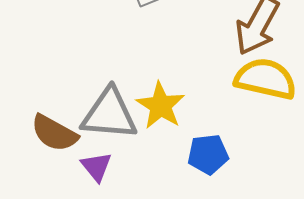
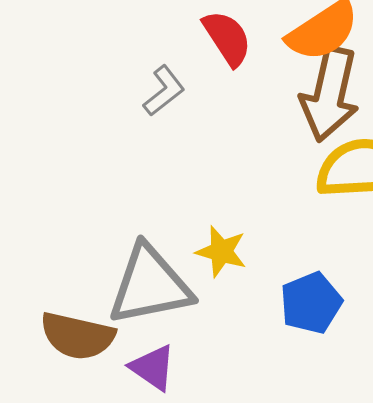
yellow star: (161, 106) -> (221, 251), size x0.7

